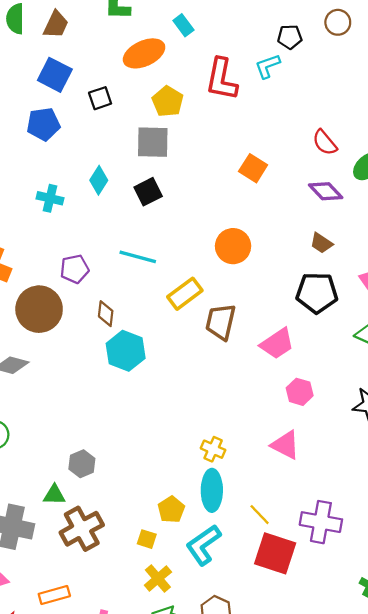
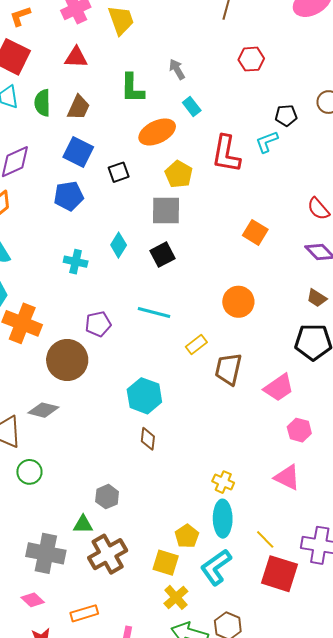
yellow rectangle: (185, 294) -> (196, 345), size x0.7
brown diamond: (106, 314) -> (148, 439), moved
yellow square: (147, 539) -> (166, 563), size x1.5

